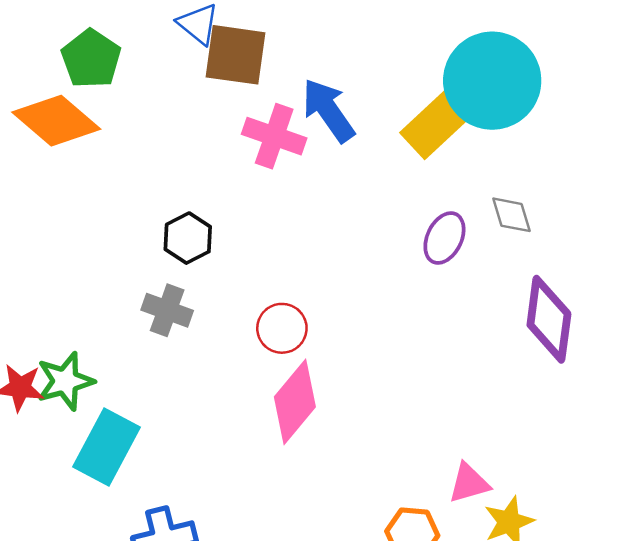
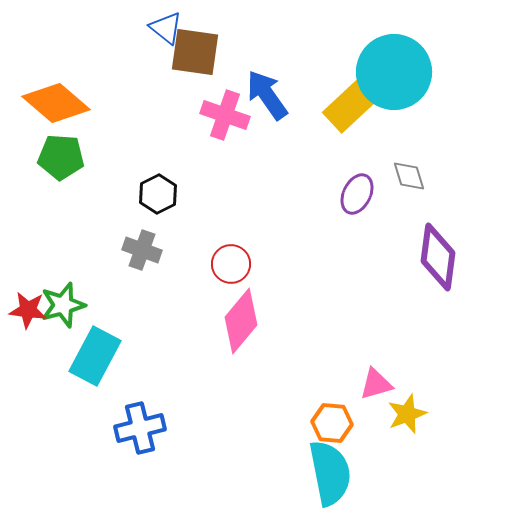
green pentagon: (91, 59) -> (61, 157), moved, turned -30

